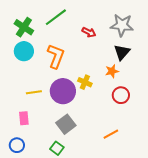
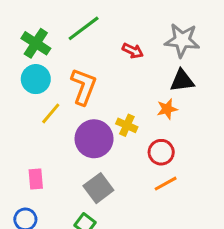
black triangle: (122, 52) -> (182, 81), turned 42
yellow line: (34, 92) -> (51, 113), moved, turned -42
red circle: (121, 95) -> (161, 152), moved
orange line: (111, 134) -> (166, 184), moved

